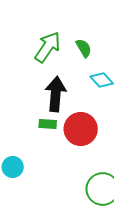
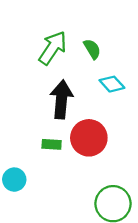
green rectangle: (48, 124) -> (52, 144), moved

